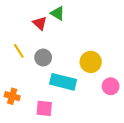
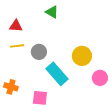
red triangle: (40, 23) -> (16, 26), moved, turned -40
yellow line: (19, 51) -> (17, 46), turned -64
cyan rectangle: (63, 82) -> (57, 74), turned 35

